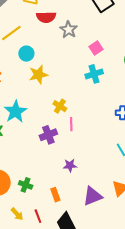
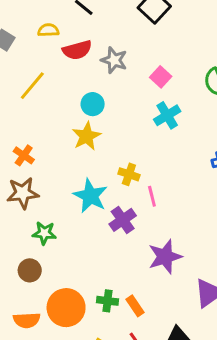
cyan circle: (26, 54) -> (93, 104), moved
cyan star: (16, 112) -> (90, 196), moved
purple star: (70, 165) -> (165, 257), size x1.6
orange rectangle: (55, 195) -> (135, 306), moved

